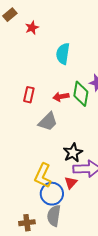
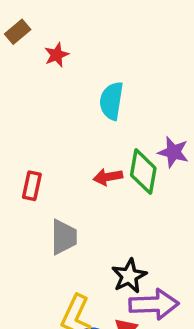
red rectangle: (29, 95) -> (32, 186), moved
gray trapezoid: (48, 122) -> (64, 237), moved, turned -45

